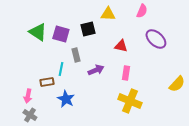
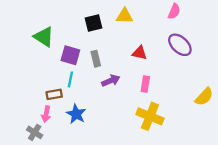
pink semicircle: (142, 11) -> (174, 11), moved
black square: (88, 29) -> (93, 23), moved
purple square: (61, 34) -> (70, 55), moved
gray rectangle: (76, 55) -> (96, 59), moved
pink arrow: (28, 96) -> (46, 114), moved

